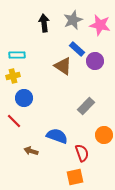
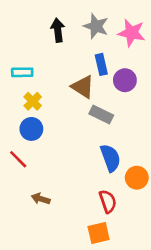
gray star: (73, 20) -> (96, 26), turned -30
blue rectangle: (77, 49) -> (101, 64), turned 35
yellow cross: (13, 76) -> (33, 101), moved, turned -32
gray rectangle: (86, 106) -> (101, 114), moved, turned 72
blue semicircle: (57, 136) -> (110, 158), moved, turned 50

